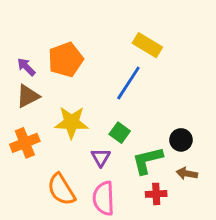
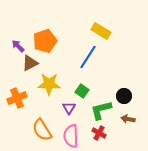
brown triangle: (28, 96) -> (30, 63), moved
red cross: (156, 194) -> (99, 133), moved, turned 32

